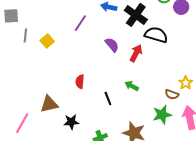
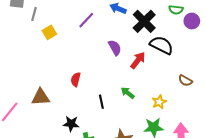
gray line: (25, 35) -> (34, 14), moved
yellow star: (186, 83) -> (159, 102), moved
brown semicircle: (172, 94) -> (185, 81), moved
black star: (71, 122) -> (71, 124), moved

